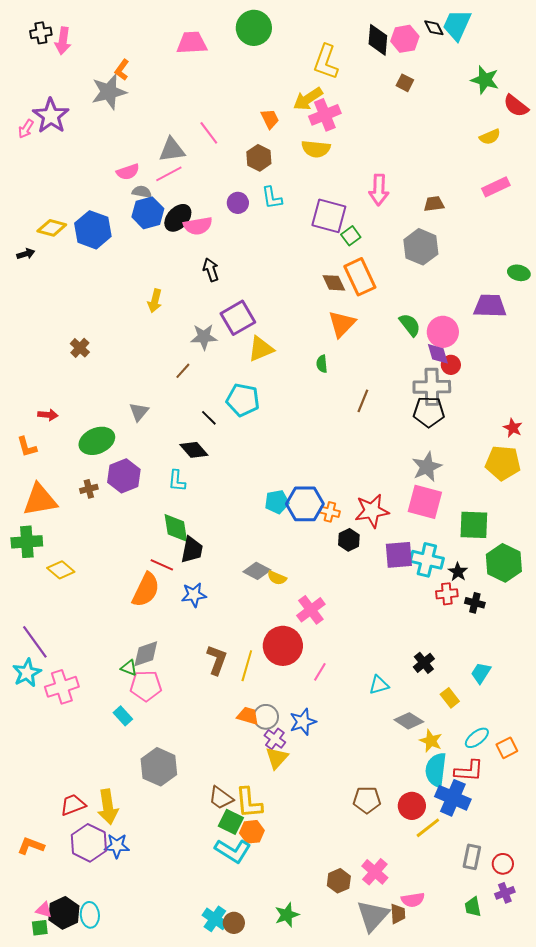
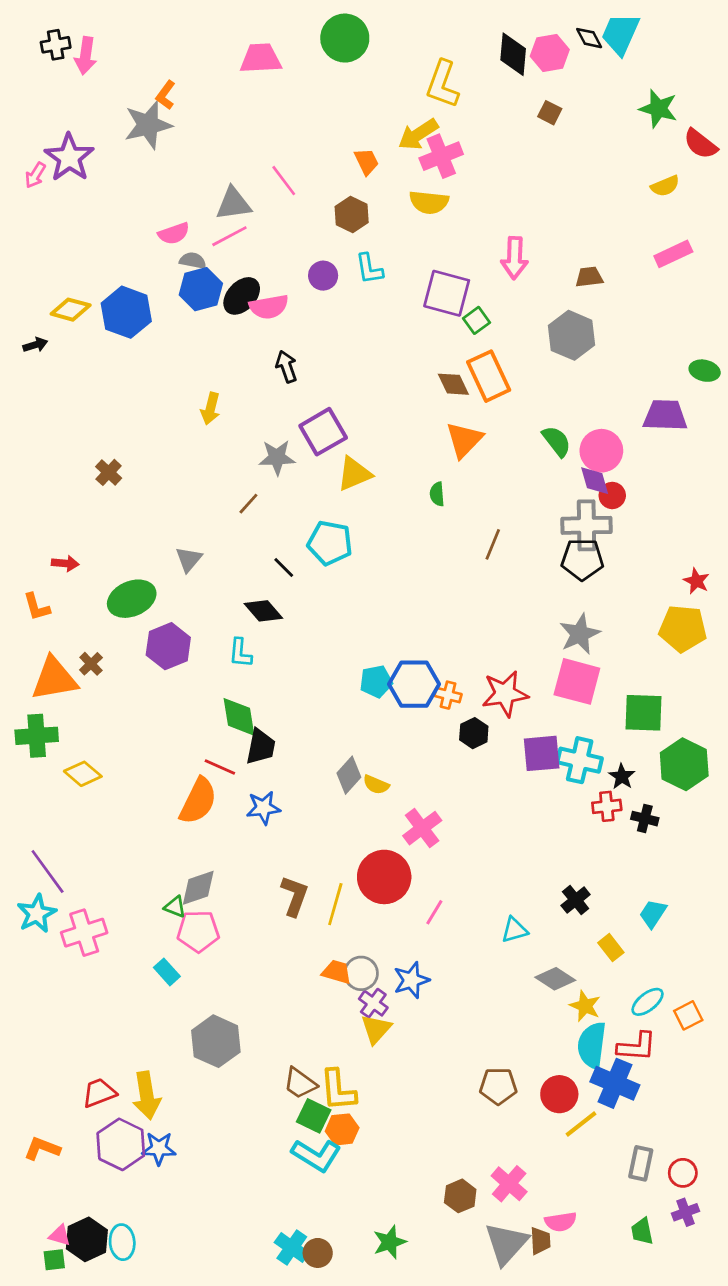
brown cross: (89, 489) -> (91, 664), moved, turned -30
gray diamond: (257, 571) -> (349, 775), turned -76

